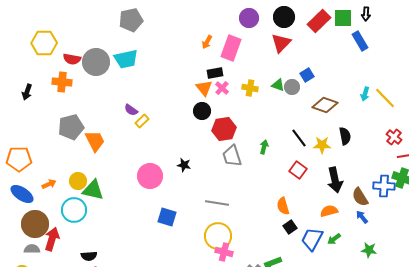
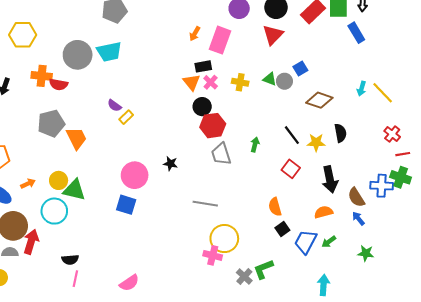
red semicircle: (72, 59) -> (59, 84), moved
black circle: (202, 111) -> (202, 107), moved
blue square: (167, 217) -> (126, 205), moved
yellow circle: (218, 236) -> (224, 239), moved

